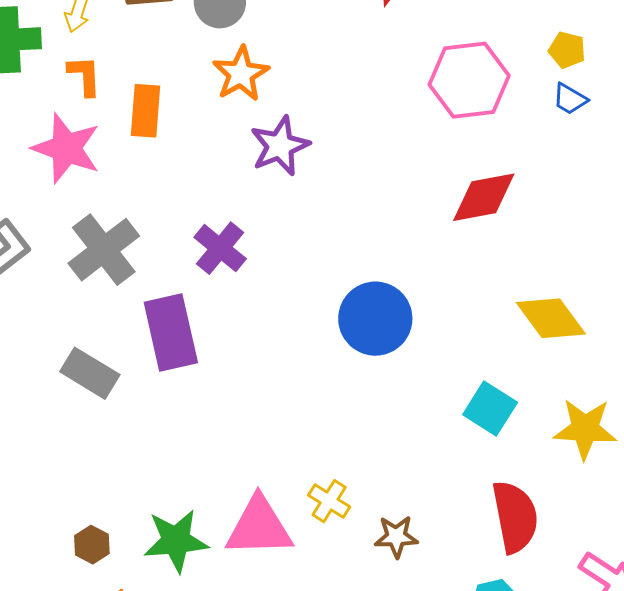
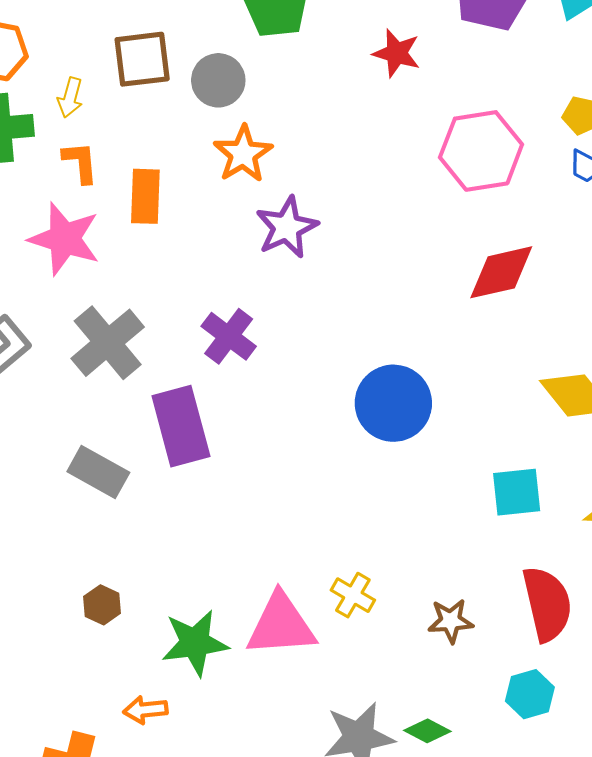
cyan square: (490, 409) -> (517, 492), turned -36
brown star: (396, 537) -> (451, 621), moved
brown hexagon: (92, 545) -> (102, 605), moved

